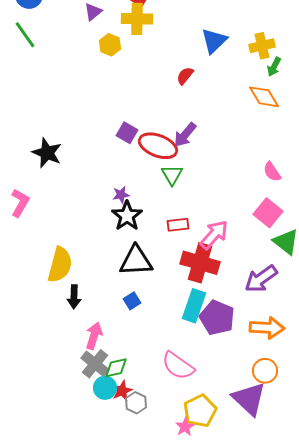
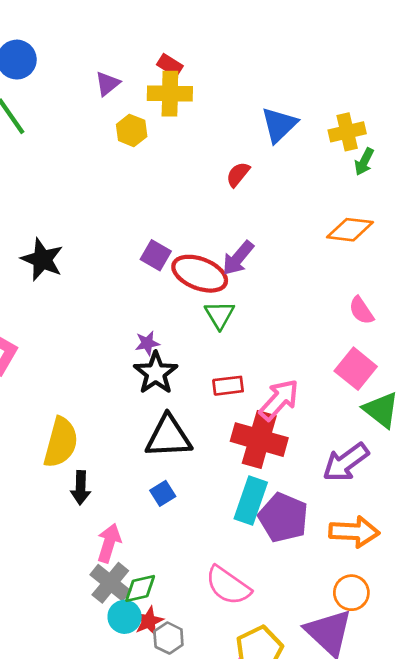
orange diamond: (264, 97) -> (350, 230), moved, turned -52
black star: (47, 153) -> (42, 259), moved

